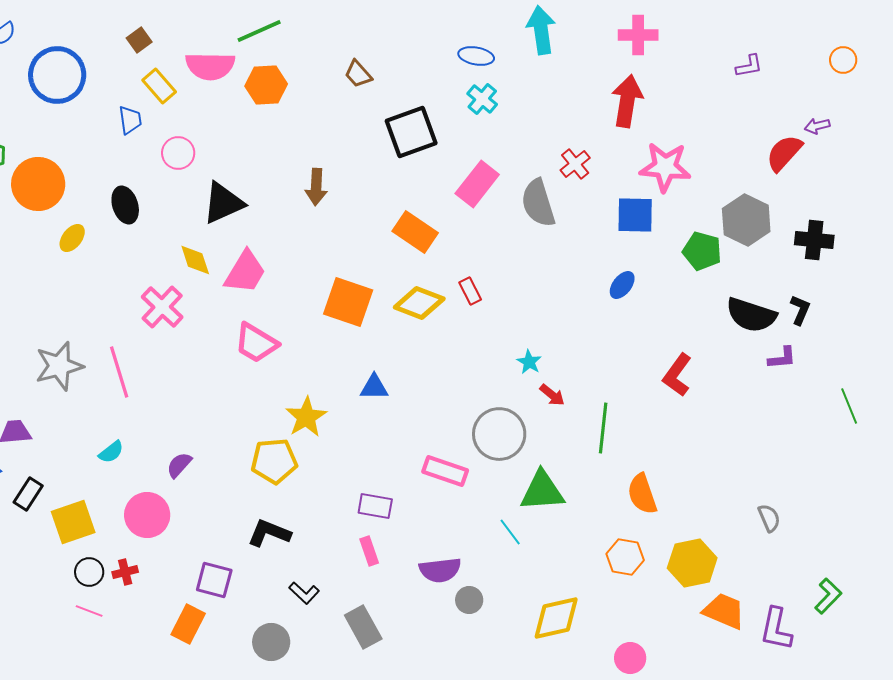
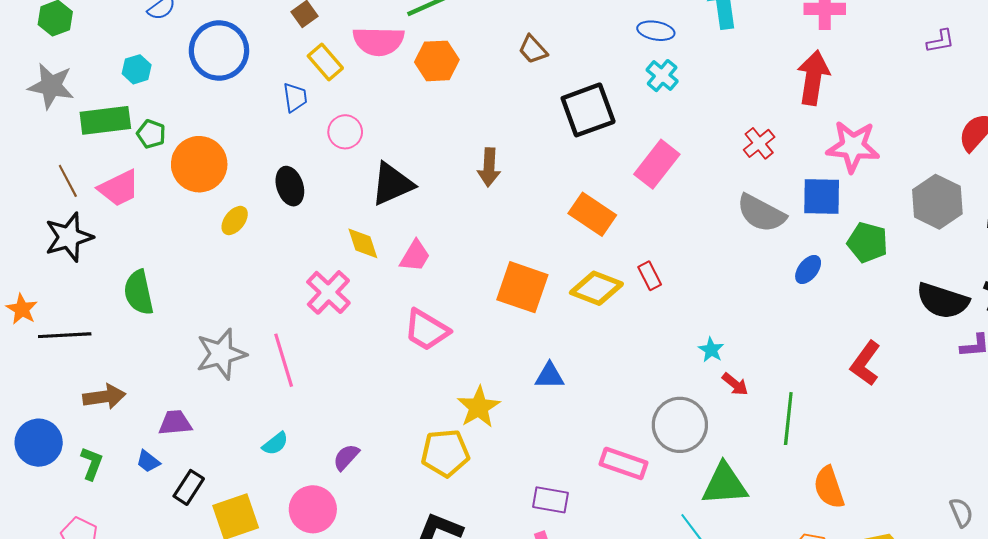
gray semicircle: (538, 203) -> (761, 213), moved, turned -45
green pentagon: (702, 251) -> (868, 242), moved
pink trapezoid: (245, 272) -> (415, 256), size x0.7

